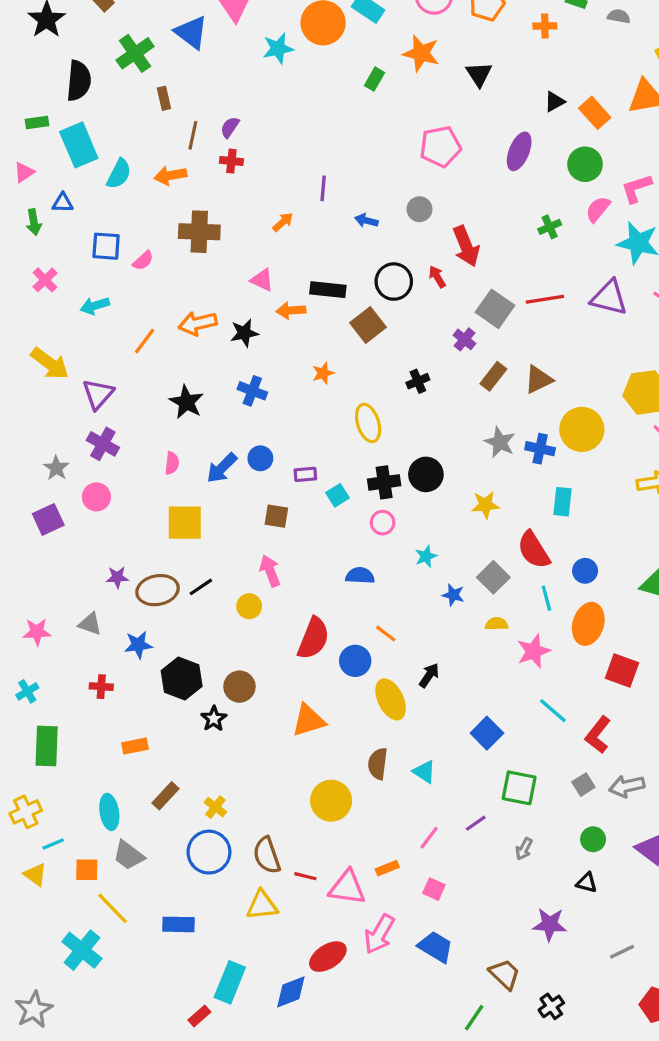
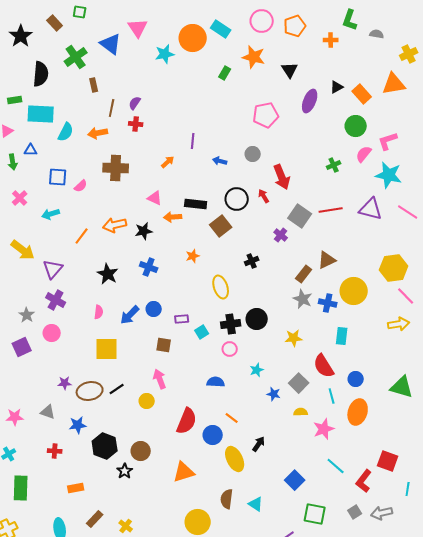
cyan rectangle: (79, 145) -> (41, 114), turned -64
purple ellipse: (519, 151) -> (310, 101), moved
brown rectangle: (493, 376) -> (304, 274), moved
red square: (622, 670) -> (388, 461), moved

